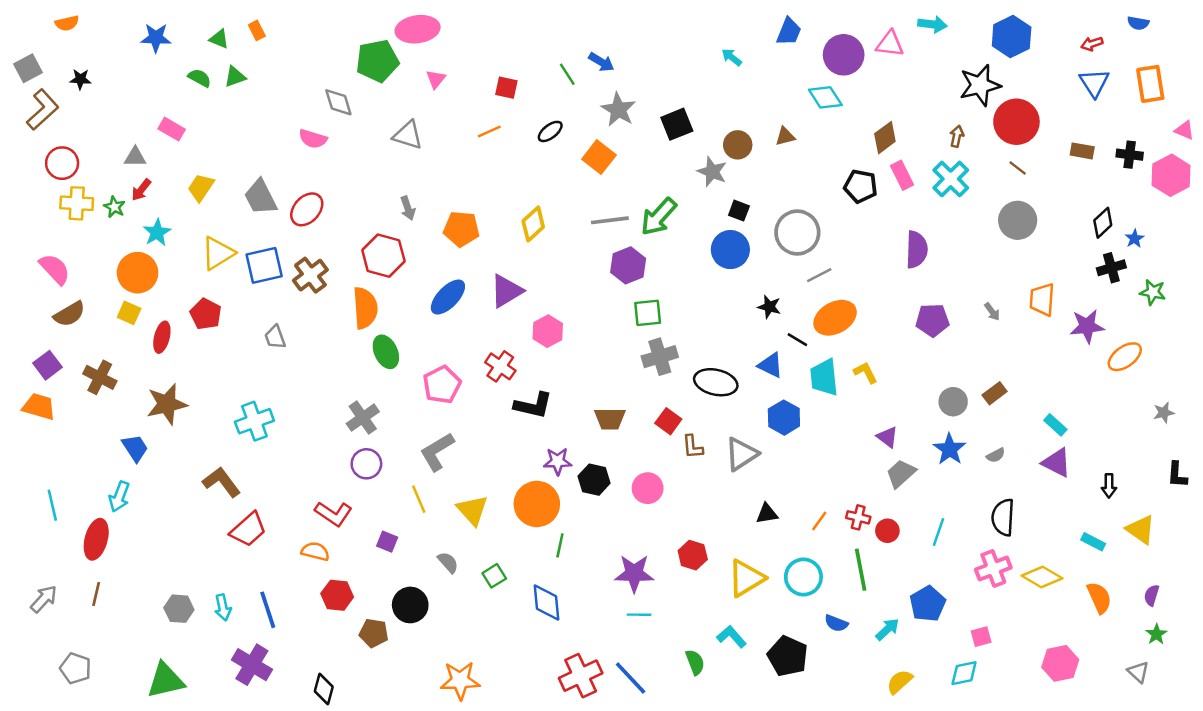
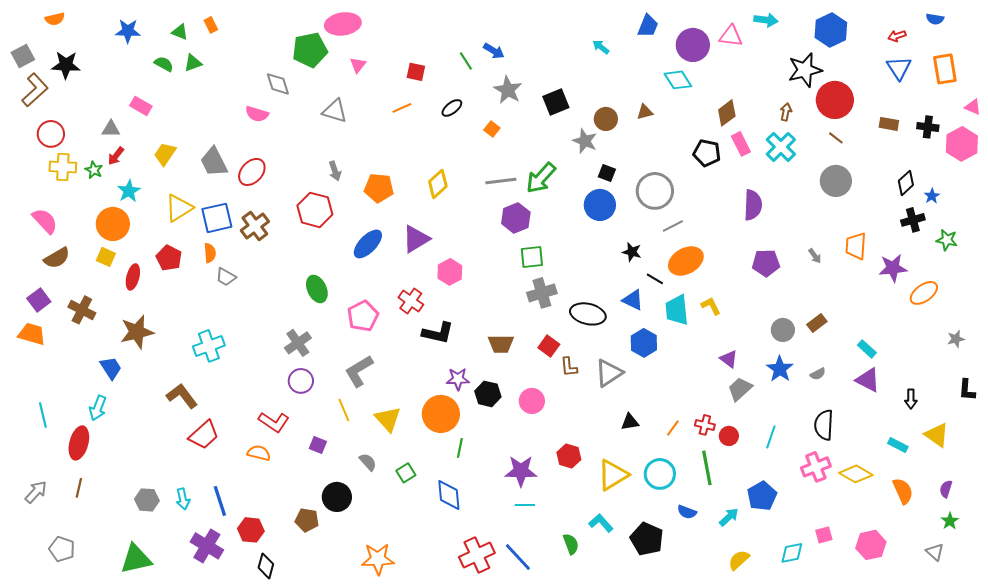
black star: (80, 79) -> (66, 65), size x1.6
orange square: (599, 157) -> (492, 129), size x0.6
orange semicircle: (365, 308) -> (210, 253), moved, size x0.6
gray trapezoid: (275, 337) -> (226, 277), turned -40
red hexagon: (337, 595) -> (251, 530), moved
pink square: (981, 637) -> (824, 535), moved

